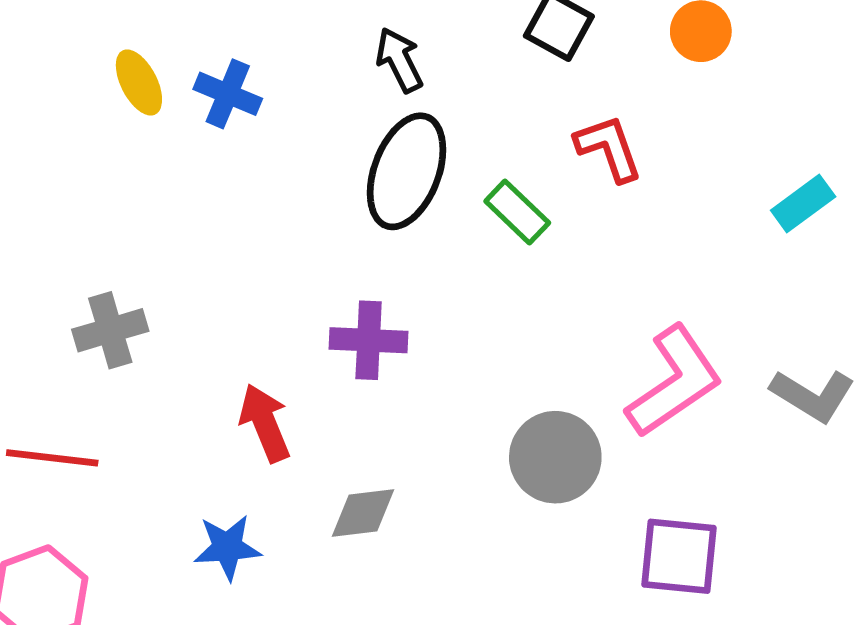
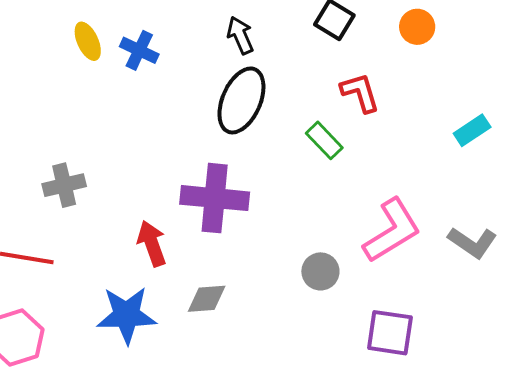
green rectangle: (517, 212) -> (324, 140), moved
purple cross: (369, 340) -> (215, 198), size x1.5
gray circle: (555, 457) -> (320, 271), size x0.7
blue star: (227, 547) -> (127, 315), size x1.5

